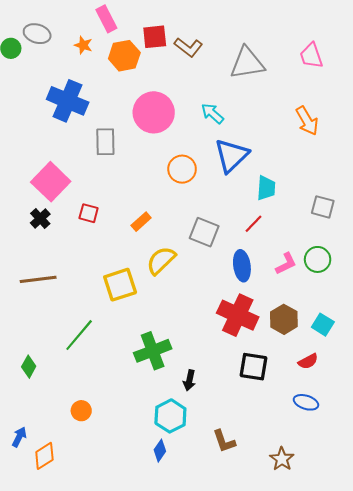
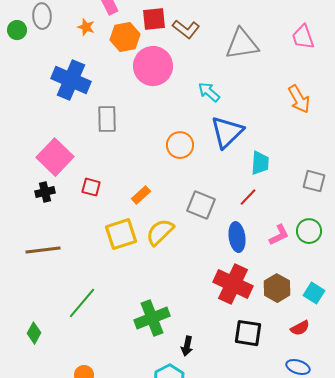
gray ellipse: (37, 34) -> (42, 16), turned 70
pink circle: (154, 112) -> (153, 66), moved
black cross: (40, 218) -> (45, 192), turned 30
yellow square: (120, 285) -> (121, 234), moved

